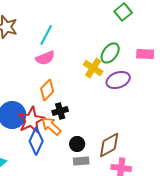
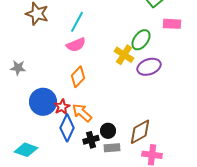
pink rectangle: (145, 54) -> (172, 24), moved
black cross: (60, 111) -> (91, 140), moved
red star: (31, 120) -> (62, 107), size x0.6

